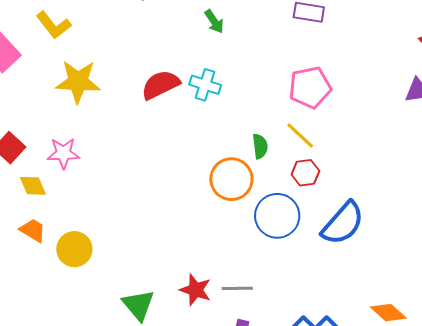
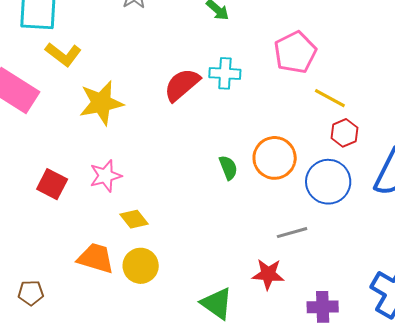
pink pentagon: (310, 87) -> (295, 52), moved
green semicircle: (260, 146) -> (228, 168), moved
yellow diamond: (33, 186) -> (134, 219), moved
orange trapezoid: (33, 230) -> (96, 258), size x1.4
gray line: (237, 288) -> (292, 233), moved

